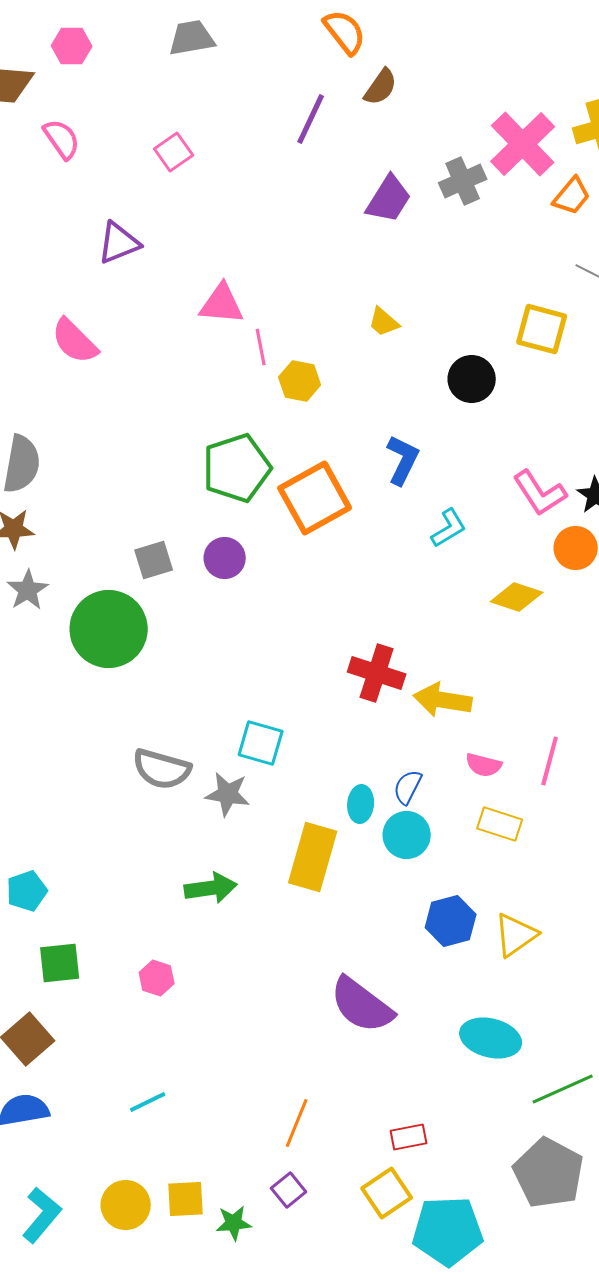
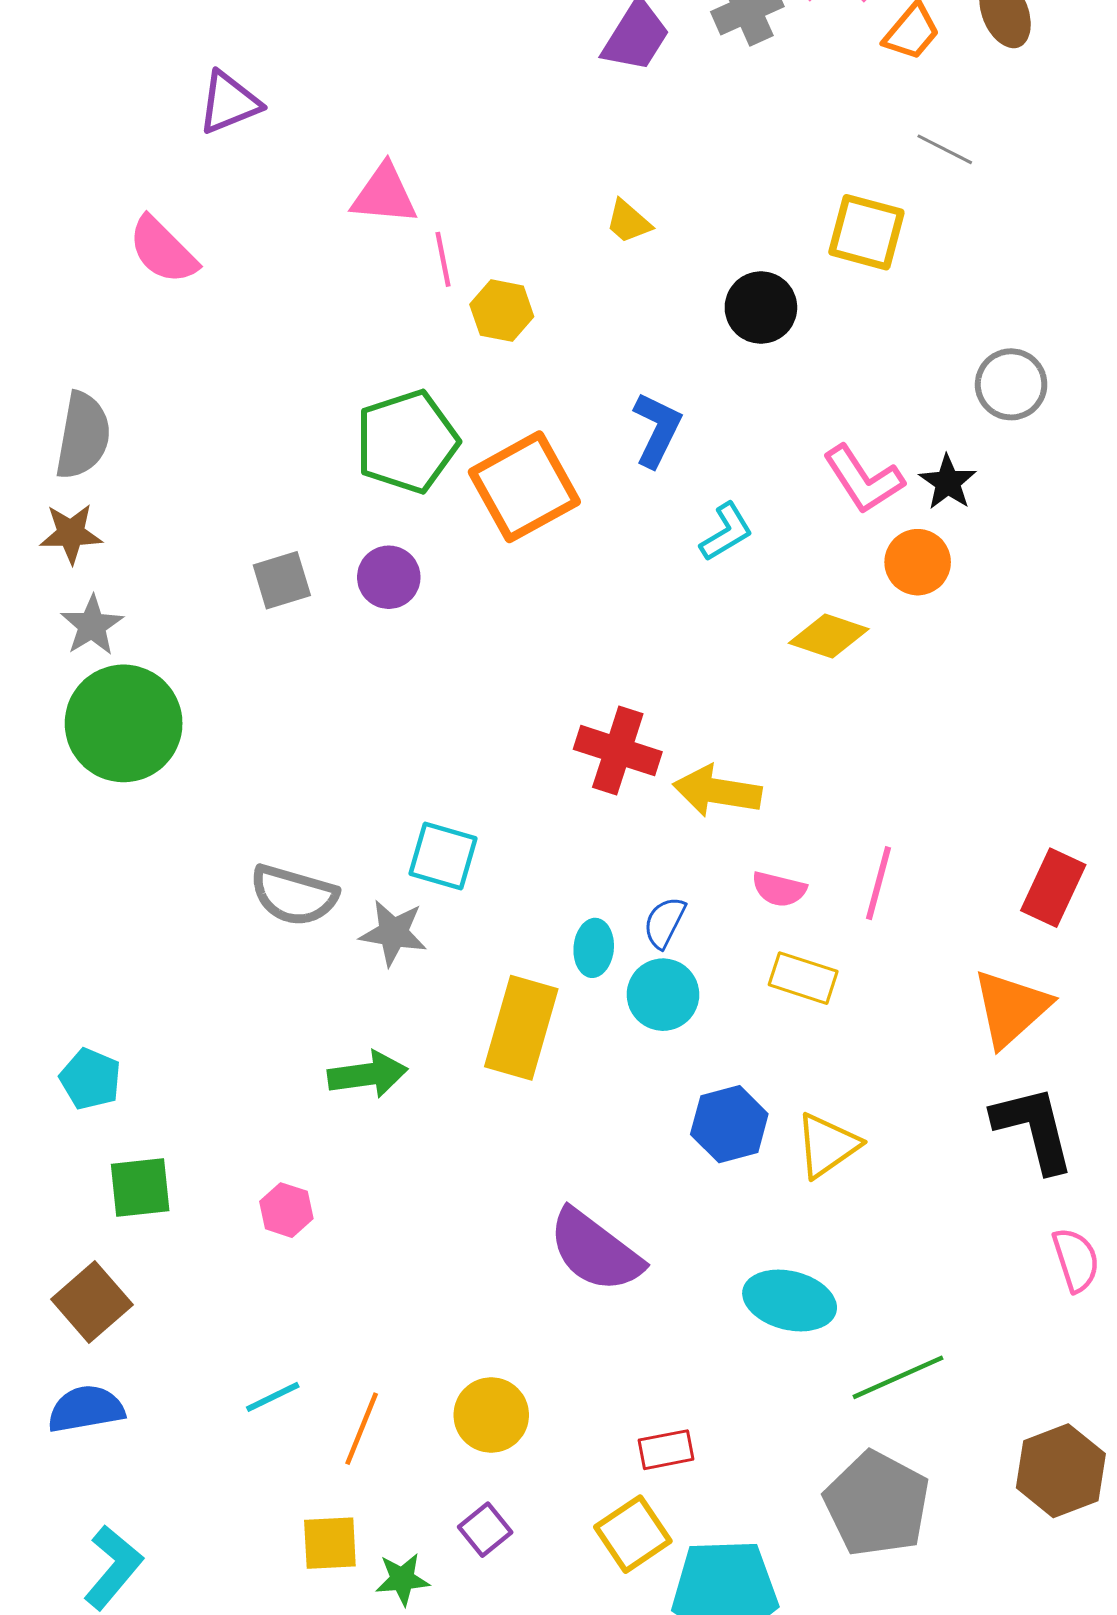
green circle: (109, 629) -> (124, 723), moved
cyan pentagon: (27, 891) -> (90, 1079), turned -30
orange line: (297, 1123) -> (362, 1429), moved
yellow circle: (126, 1205) -> (491, 1415), moved

